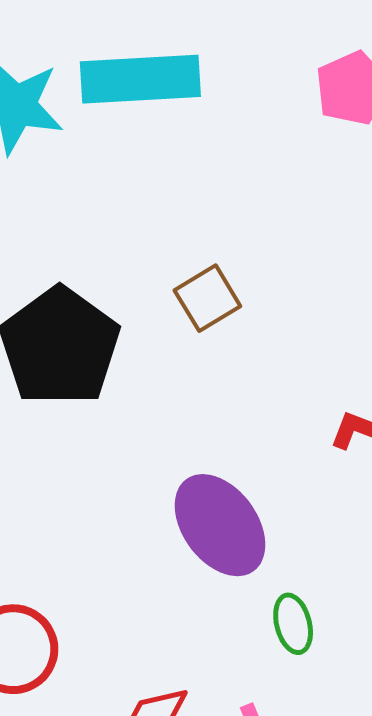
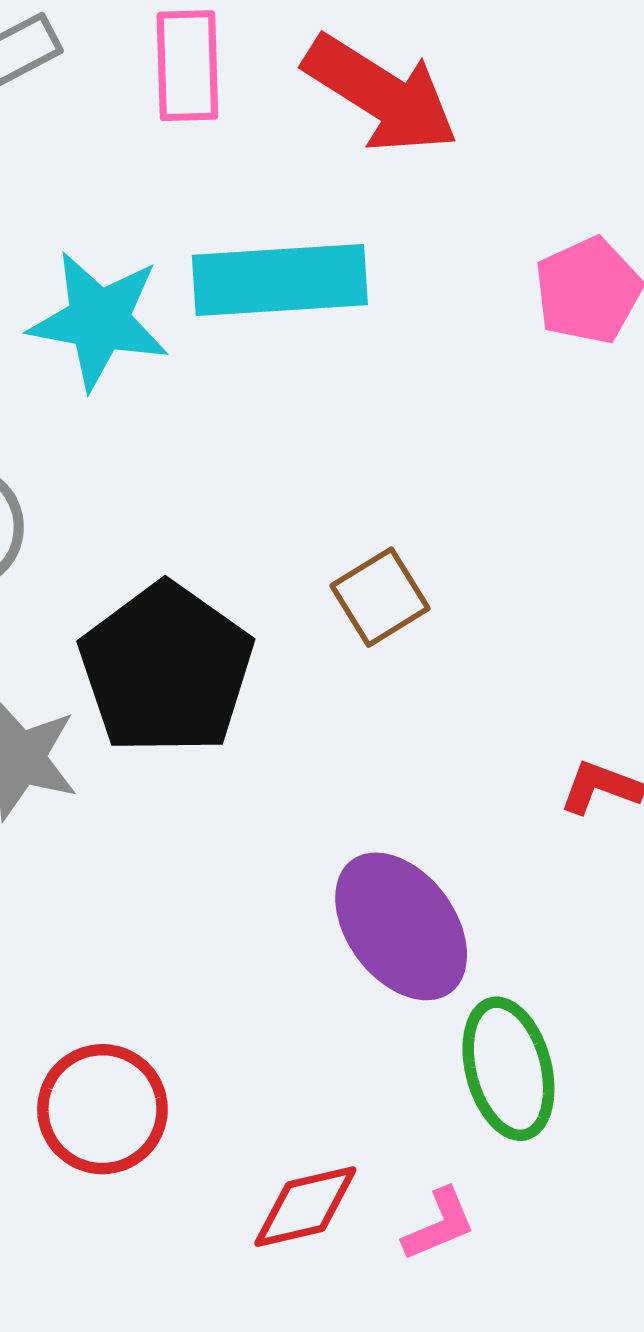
green ellipse: (293, 624) -> (508, 1069), size x1.6

